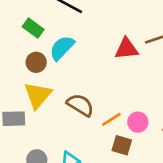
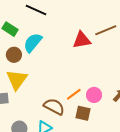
brown semicircle: (80, 105) -> (54, 107), moved

